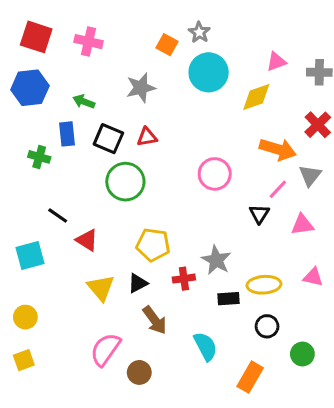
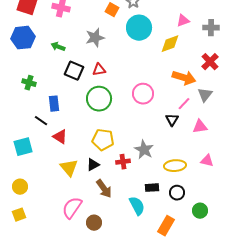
blue rectangle: (67, 134) -> (54, 104), moved
green circle: (125, 182) -> (99, 99), moved
black rectangle: (229, 299) -> (152, 188), moved

